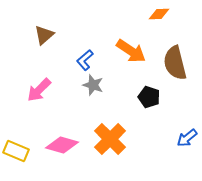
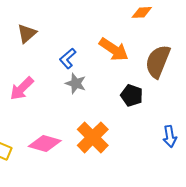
brown semicircle: (175, 63) -> (158, 61), turned 36
blue arrow: (187, 138) -> (170, 136), turned -60

